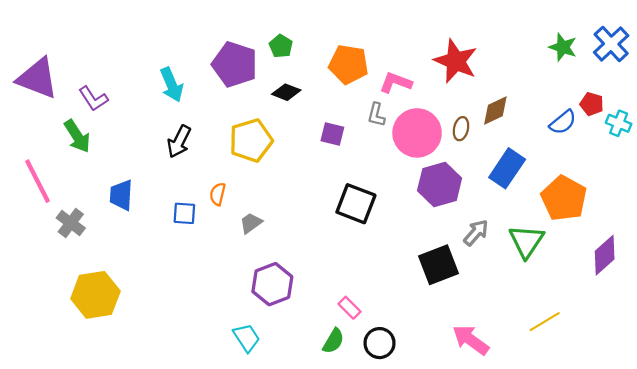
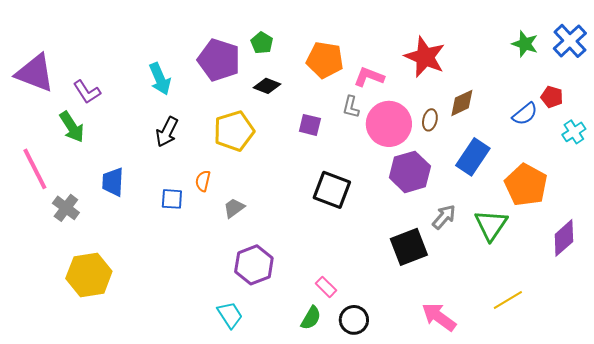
cyan cross: (619, 123) -> (574, 132), moved, turned 35

